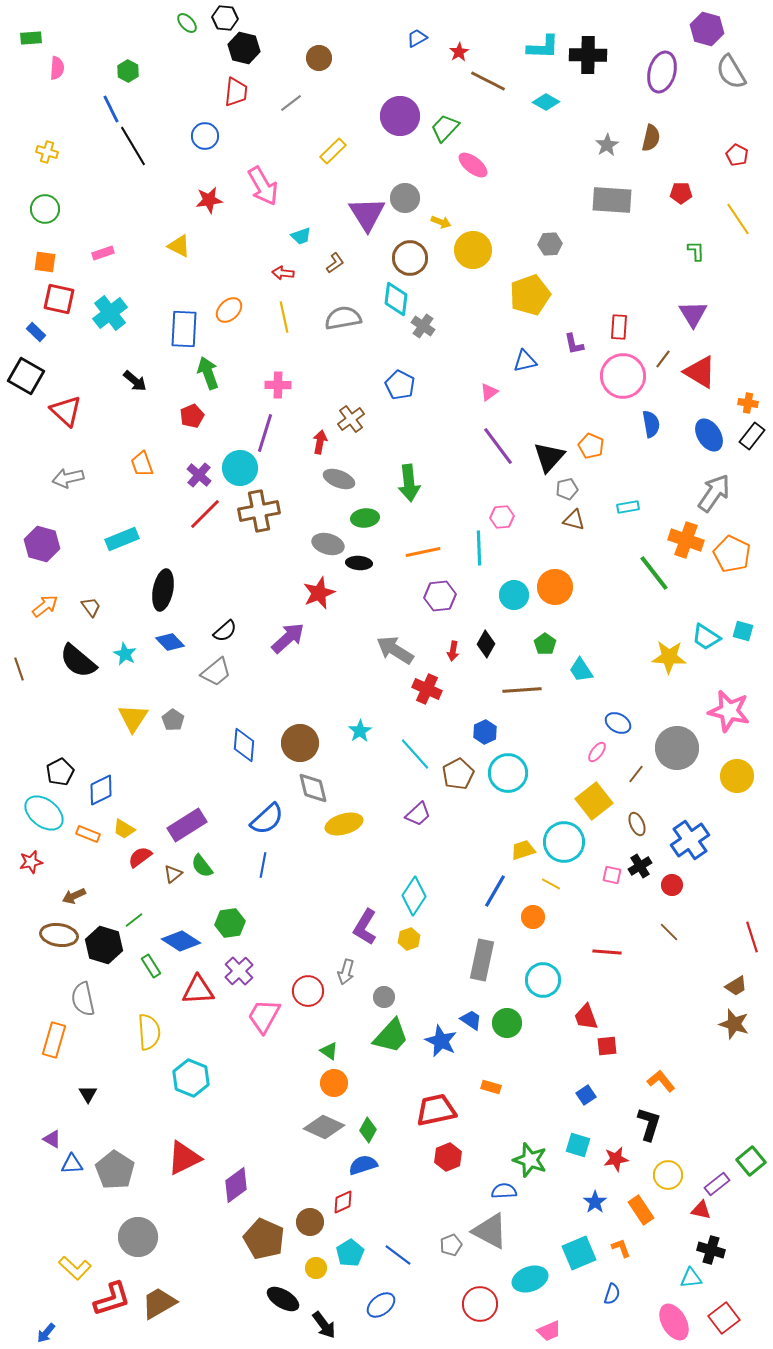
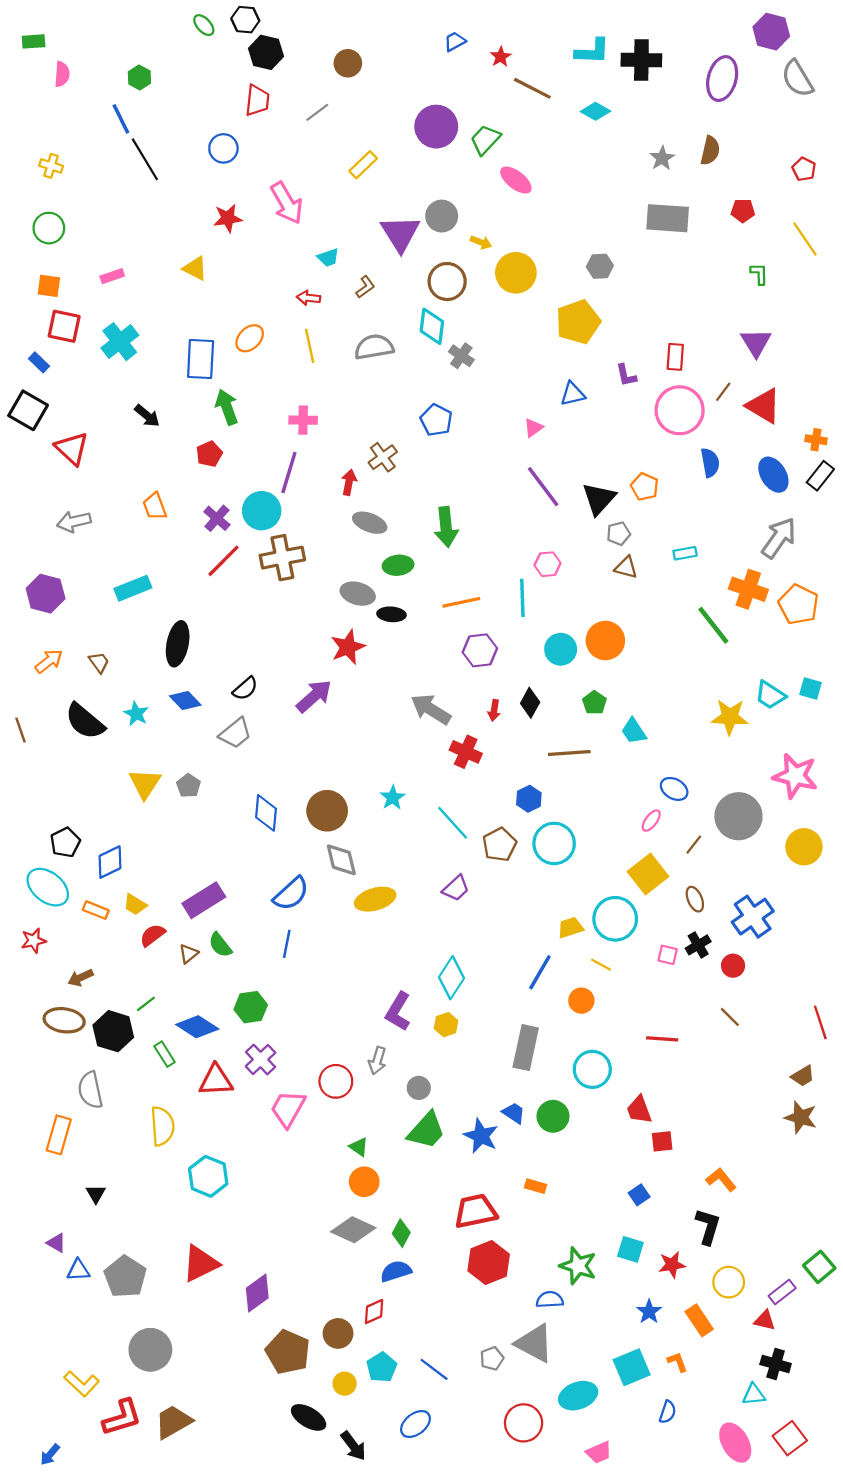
red hexagon: (448, 1157) -> (489, 1263), size x1.4

